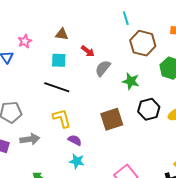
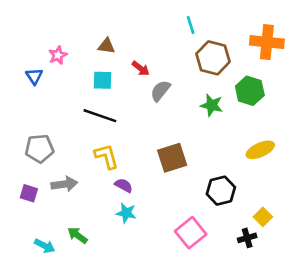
green star: (131, 81) -> (212, 105), moved
black hexagon: (149, 109) -> (221, 191), moved

